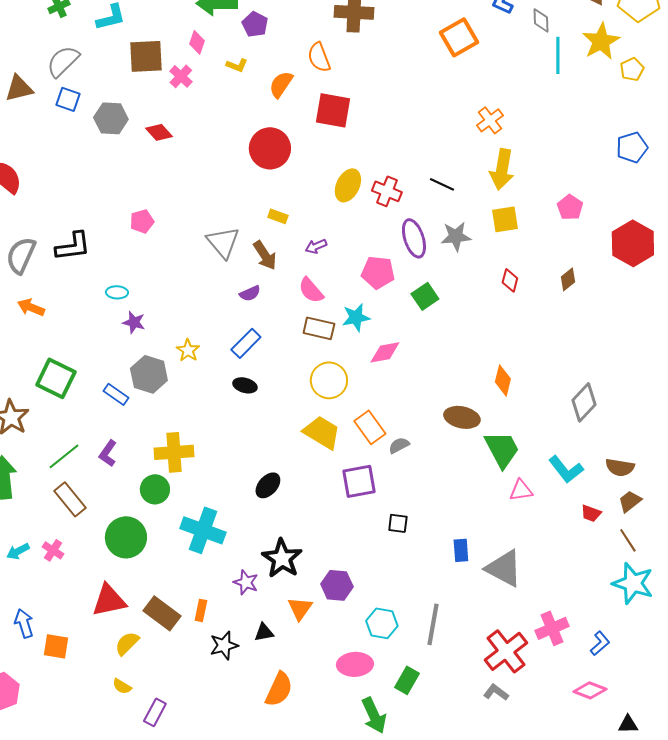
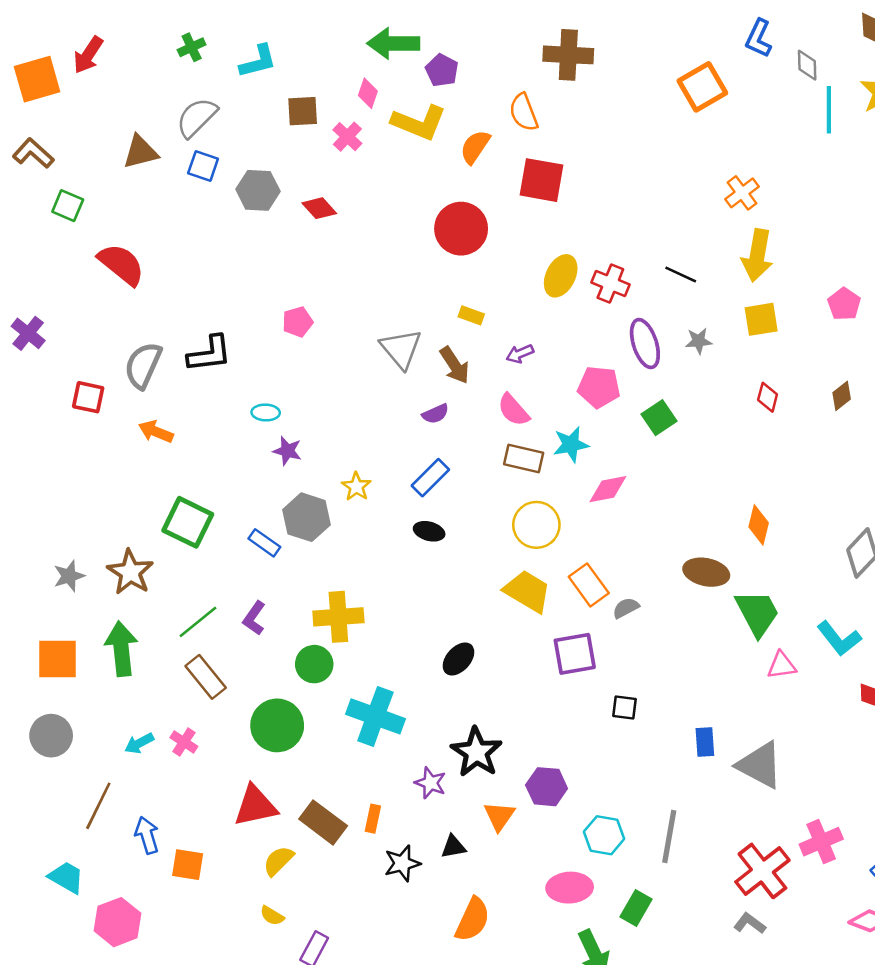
brown square: (146, 56) -> (303, 111), size x0.7
yellow L-shape: (237, 65) -> (419, 123), size x2.0
gray star: (456, 236) -> (699, 341), size x0.7

